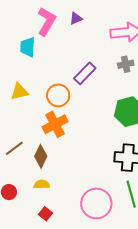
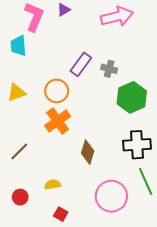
gray cross: (126, 64) -> (109, 69), moved, turned 35
brown diamond: (41, 156) -> (88, 152), moved

